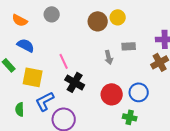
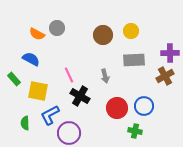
yellow circle: (118, 17) -> (131, 31), moved
orange semicircle: (20, 20) -> (37, 34), moved
gray rectangle: (129, 46) -> (134, 60), size x1.5
gray arrow: (109, 57) -> (105, 76), moved

